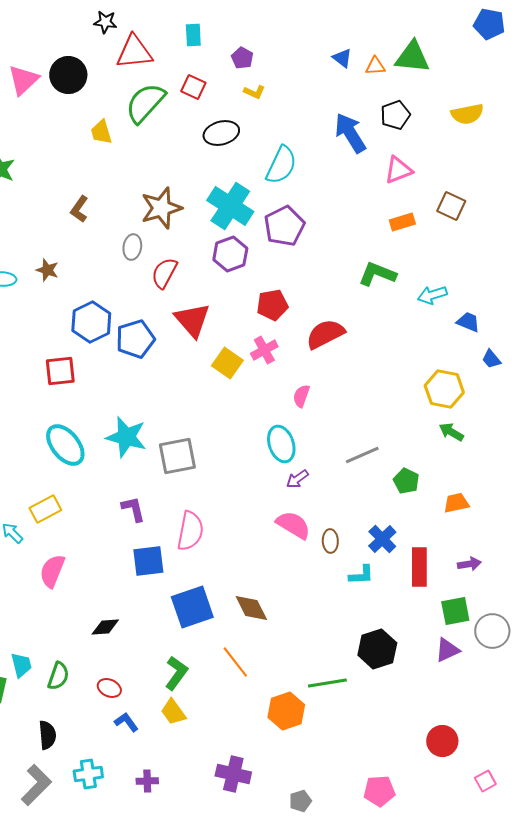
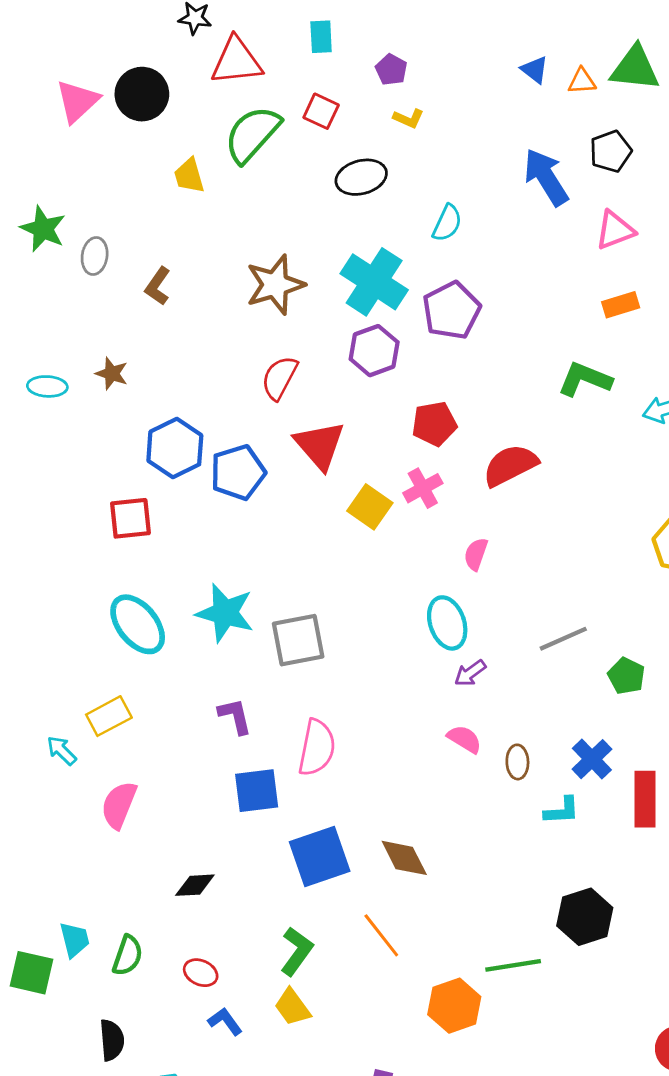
cyan semicircle: (281, 165) -> (447, 223), size x0.7
gray ellipse: (132, 247) -> (95, 256), moved
pink semicircle: (293, 525) -> (464, 739), size x0.7

